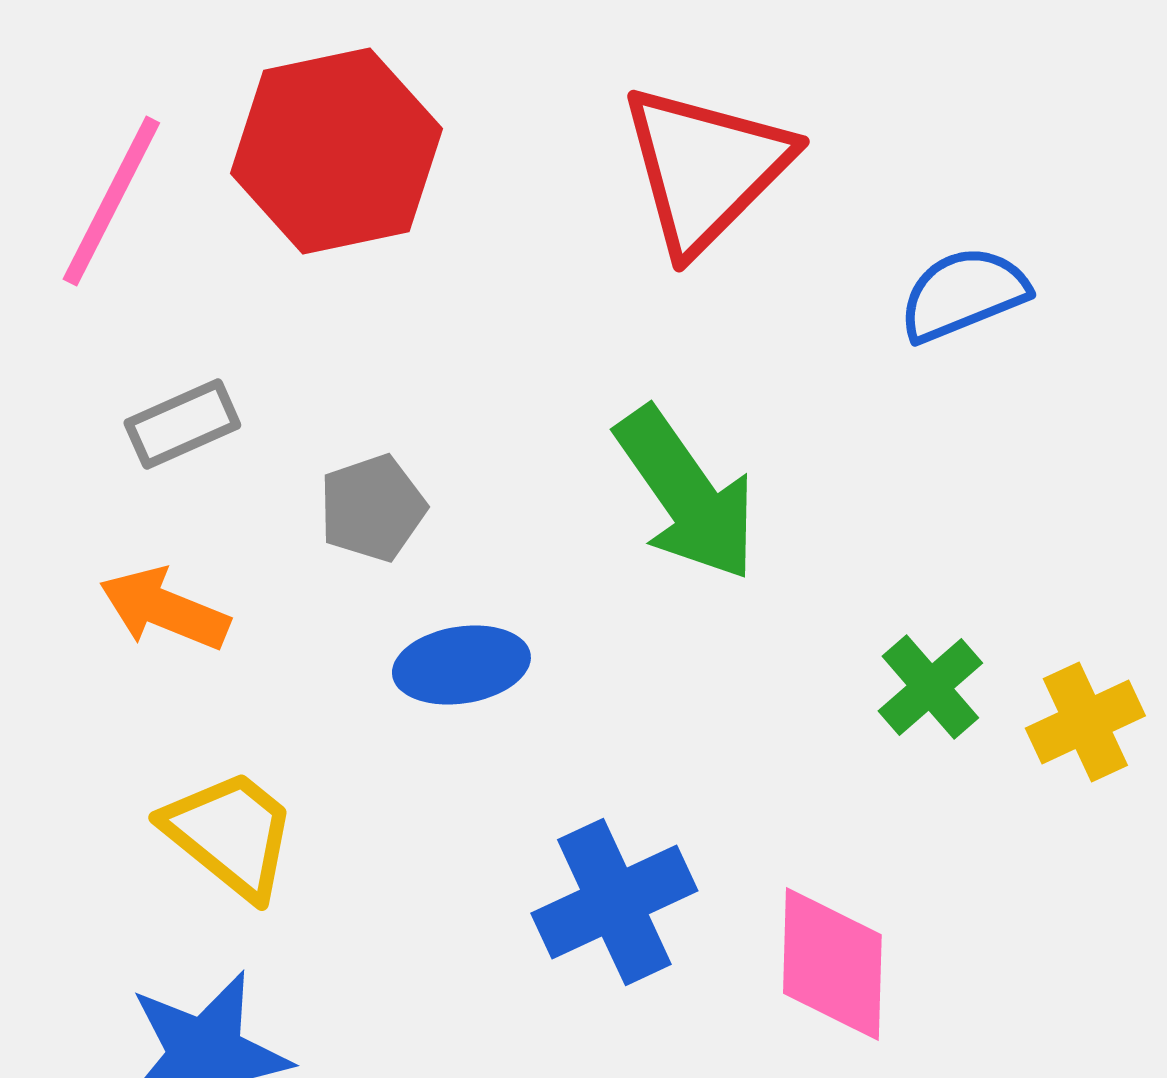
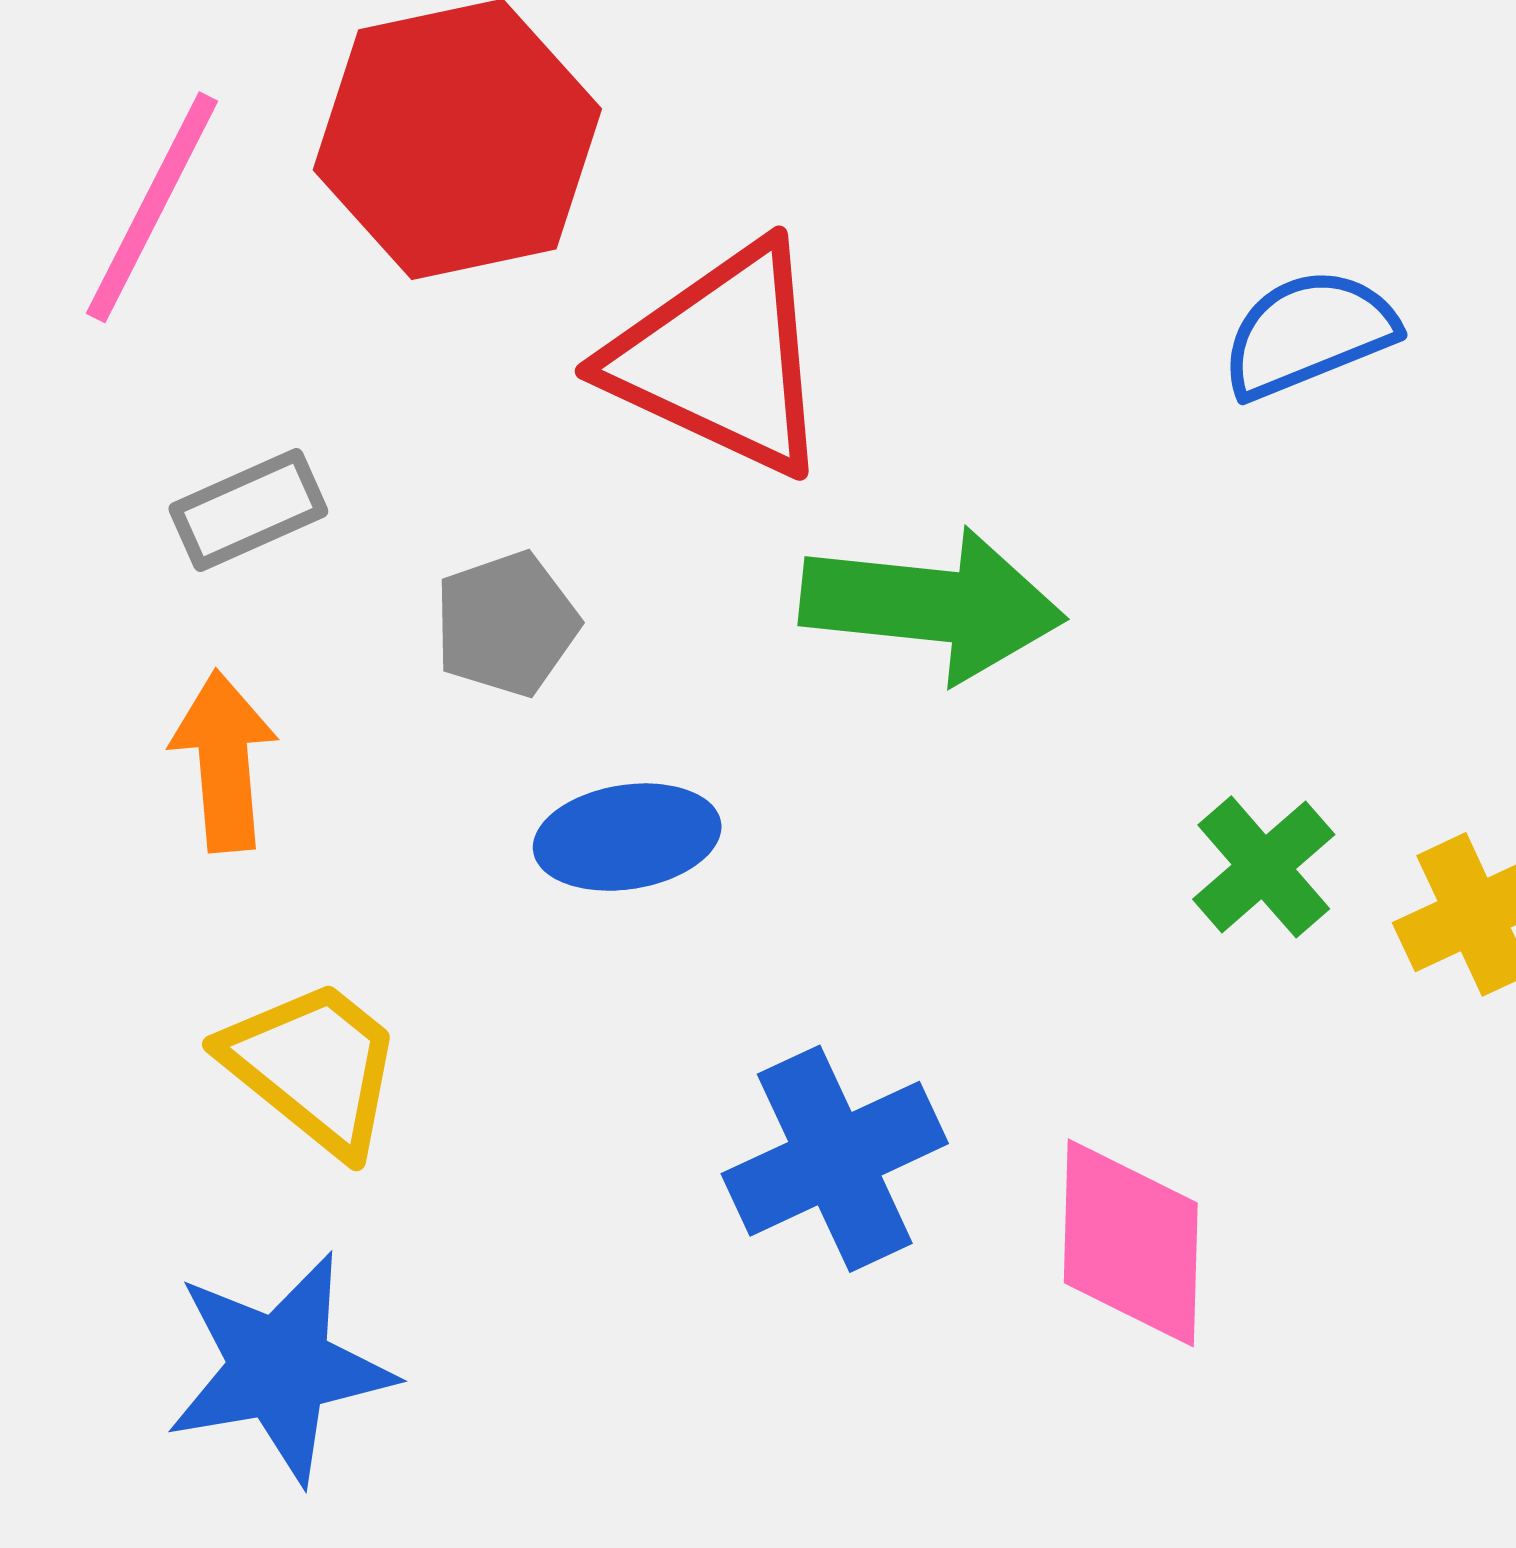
red triangle: (705, 168) -> (721, 359), moved, turned -50
green arrow: (686, 494) -> (933, 605), turned -49
orange arrow: (164, 609) -> (224, 761), turned 63

